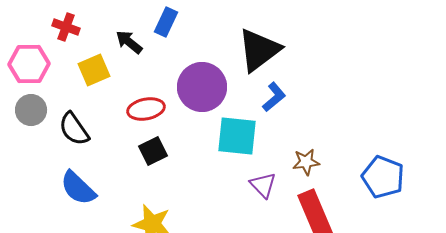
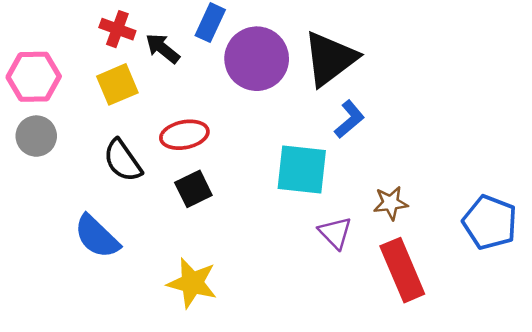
red cross: (66, 27) -> (117, 29), moved
purple circle: (202, 87) -> (257, 59), moved
black semicircle: (74, 129) -> (123, 161), moved

